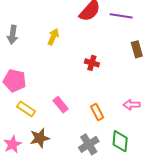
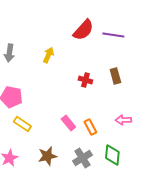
brown rectangle: (137, 49) -> (115, 76), moved
pink rectangle: (61, 105) -> (68, 123), moved
brown star: (40, 138) -> (47, 156), moved

